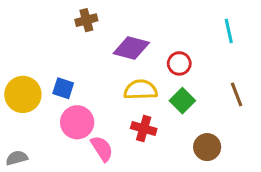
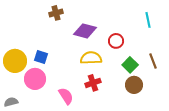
green square: (182, 101) -> (130, 65), moved
pink circle: (77, 122) -> (35, 79), moved
red cross: (144, 128) -> (93, 83), turned -35
brown circle: (207, 147) -> (134, 85), moved

